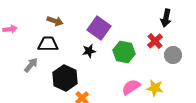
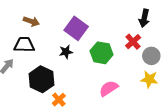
yellow star: (155, 88) -> (149, 79), moved

